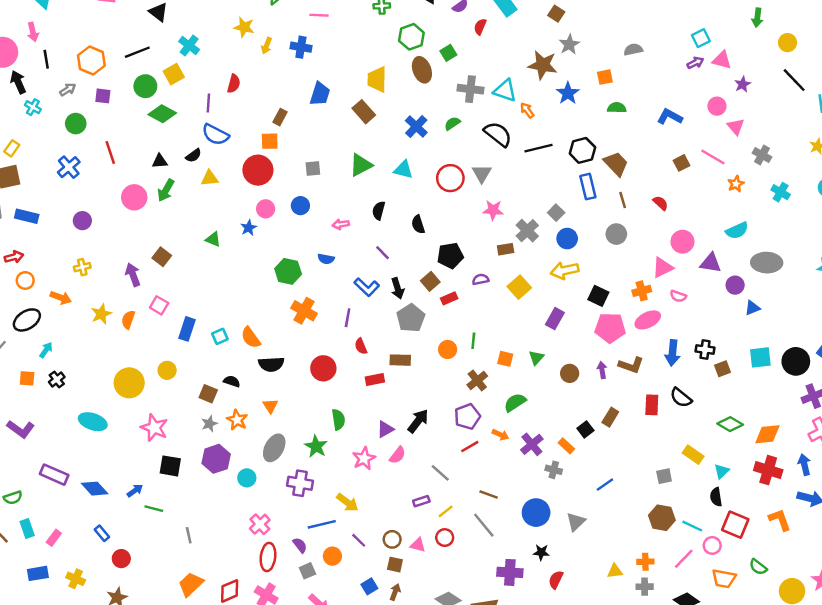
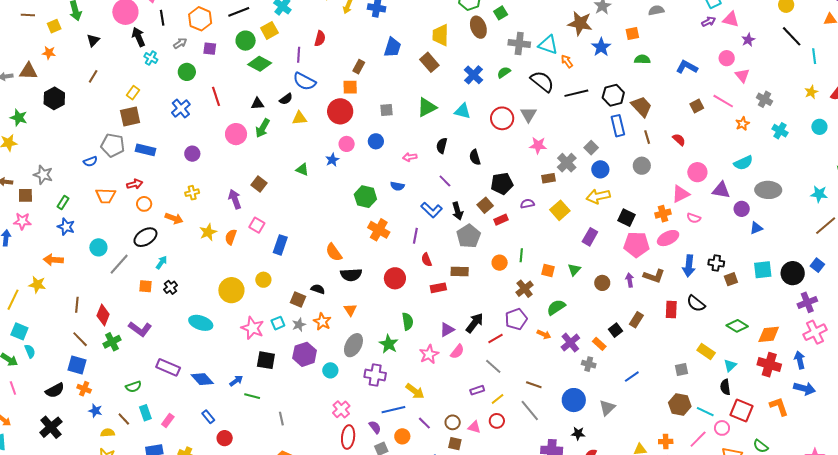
cyan square: (220, 336) -> (278, 323), moved
red line: (470, 447) -> (495, 339), moved

